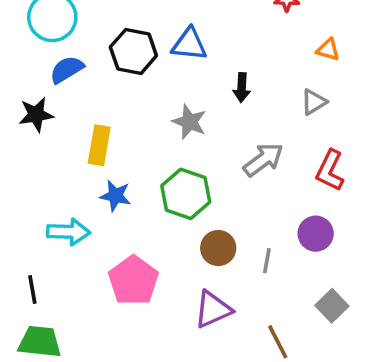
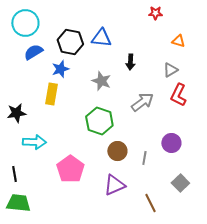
black star: (36, 115) -> (16, 113), moved
red L-shape: (330, 170) -> (178, 95), moved
blue star: (115, 196) -> (60, 69), moved, turned -30

